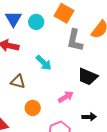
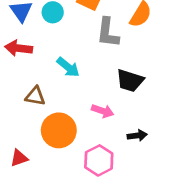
pink arrow: (66, 97) -> (103, 111), turned 56
orange circle: (33, 108) -> (59, 130), size x1.6

